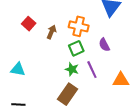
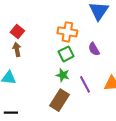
brown arrow: (52, 32) -> (17, 49), moved, turned -32
purple line: (92, 70) -> (85, 84), moved

